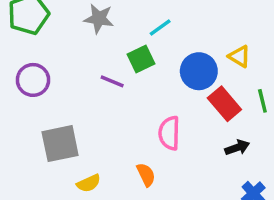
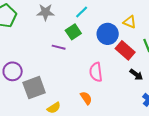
purple circle: (33, 80) -> (13, 71), moved
black arrow: (237, 148) -> (136, 75), turned 64

